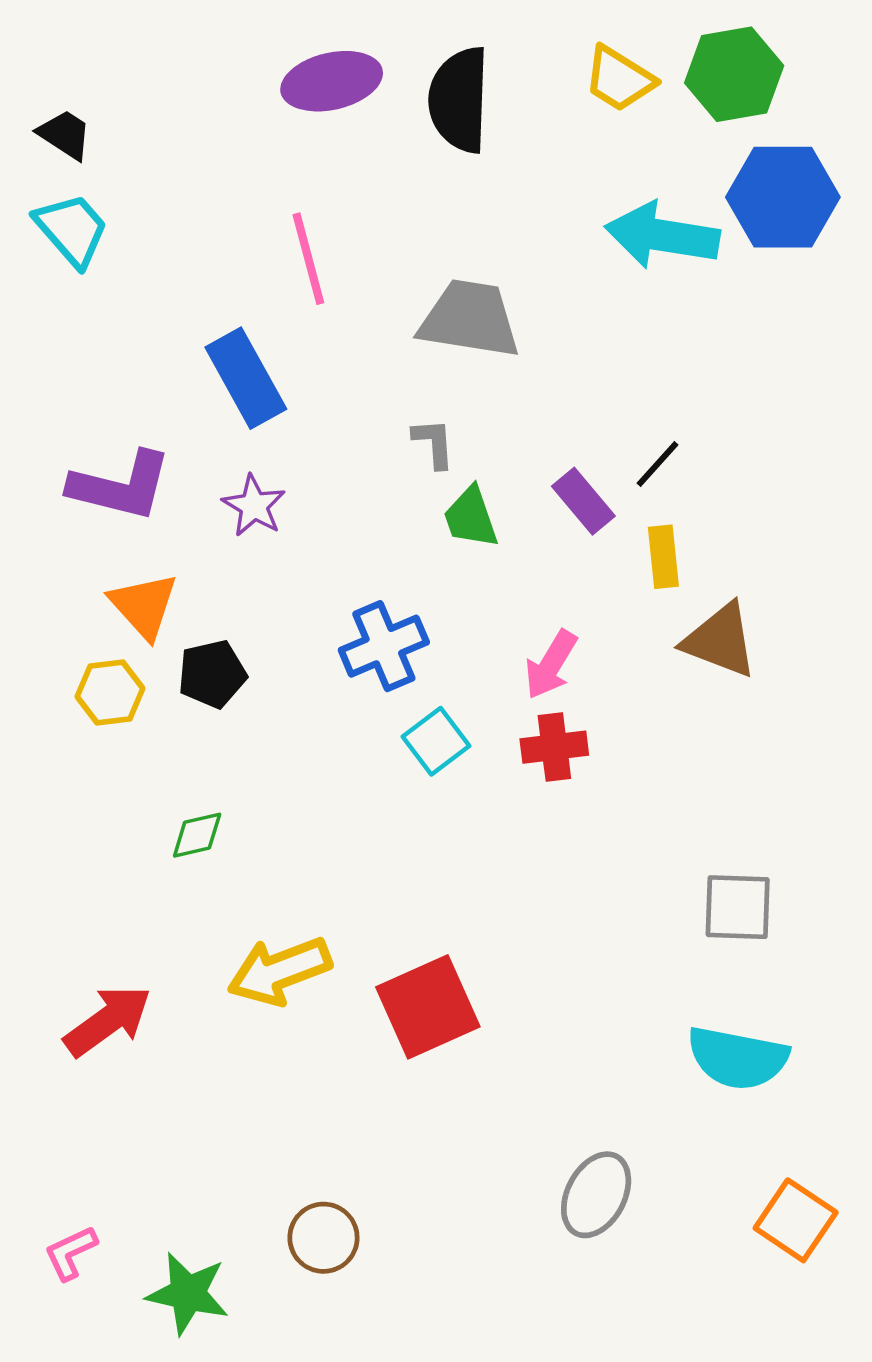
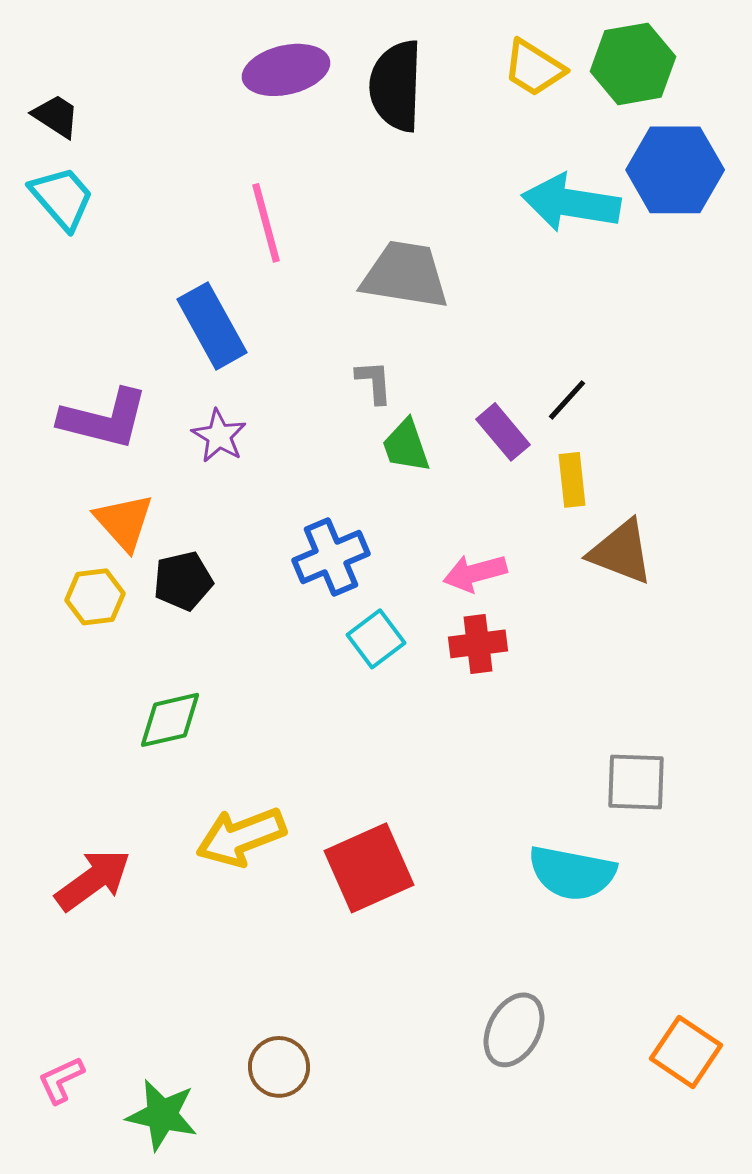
pink arrow: (551, 665) -> (475, 573), turned 44
green diamond: (197, 835) -> (170, 720), size x1.4
cyan semicircle: (738, 1058) -> (572, 873), moved

